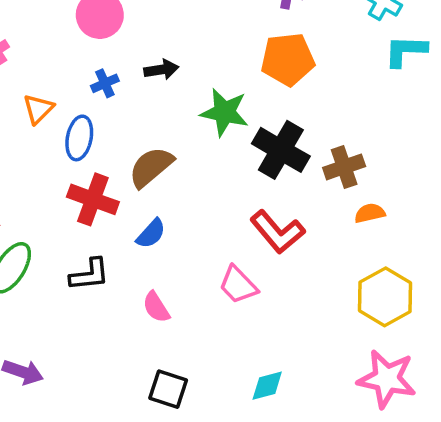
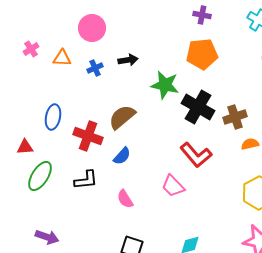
orange triangle: (38, 109) -> (62, 58), moved, turned 48
blue ellipse: (79, 138) -> (53, 117), moved

